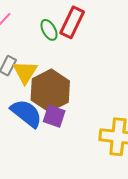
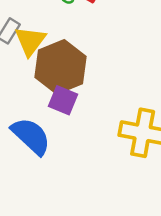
blue semicircle: (26, 113) -> (31, 136), moved

